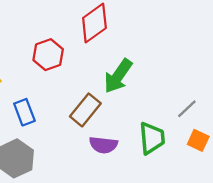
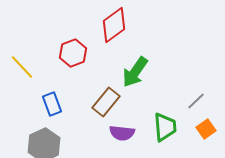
orange square: (198, 140) -> (206, 129), turned 30

